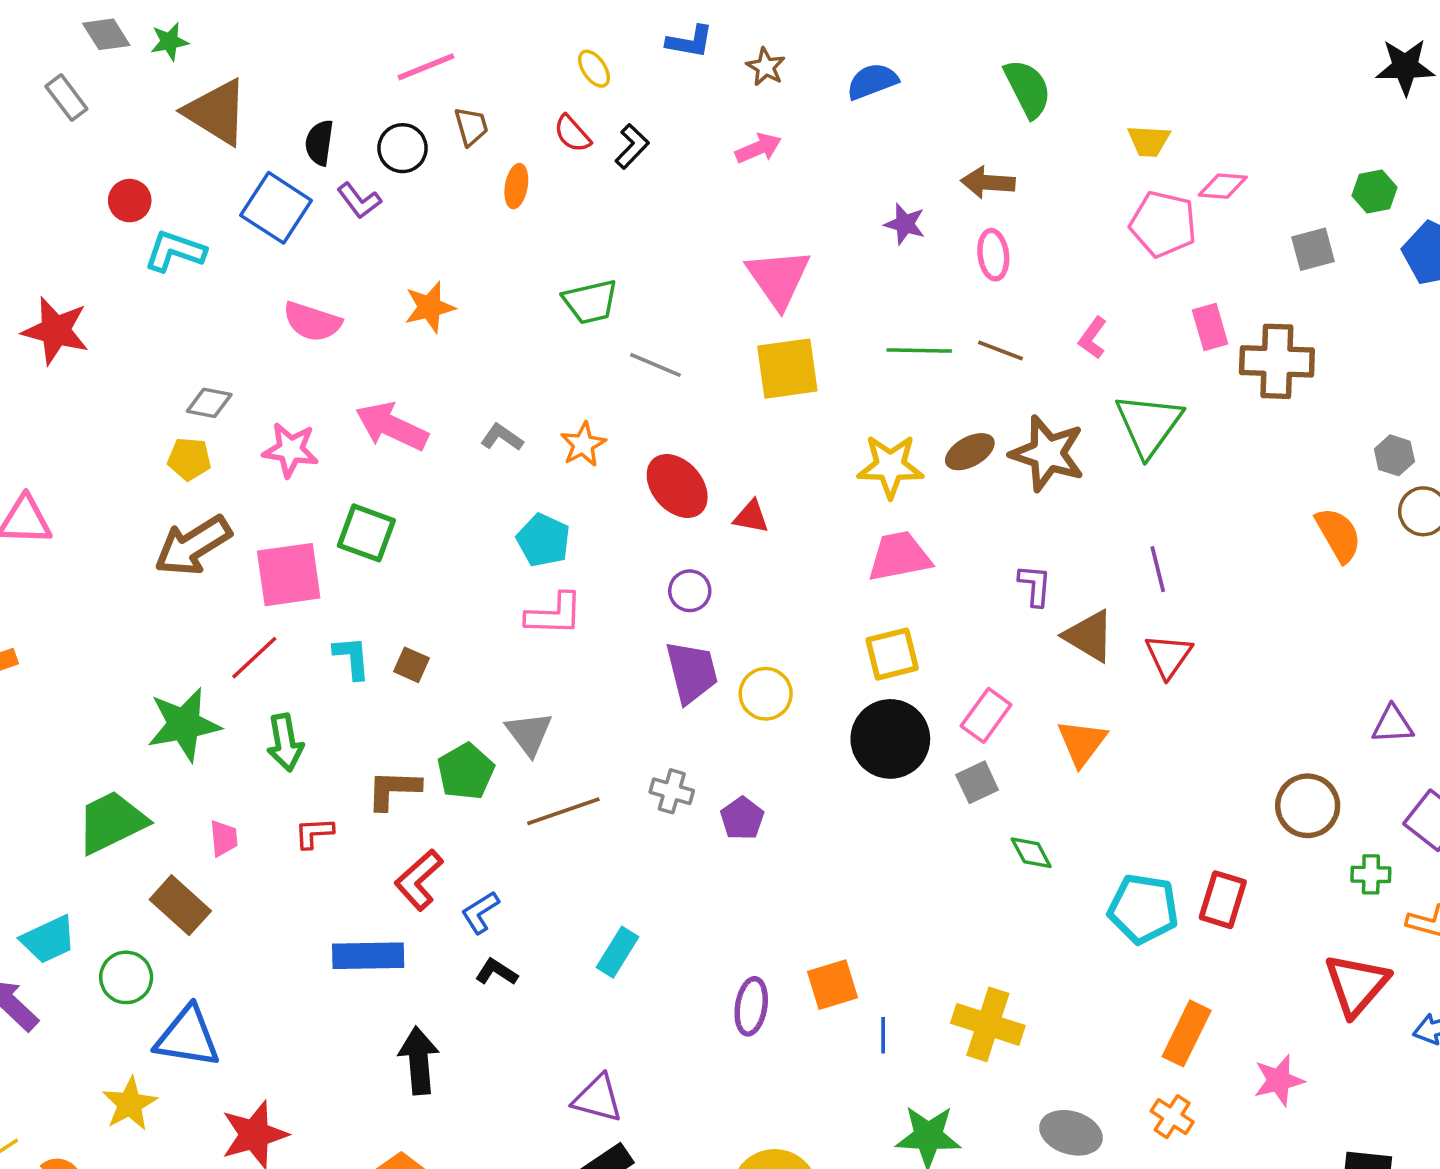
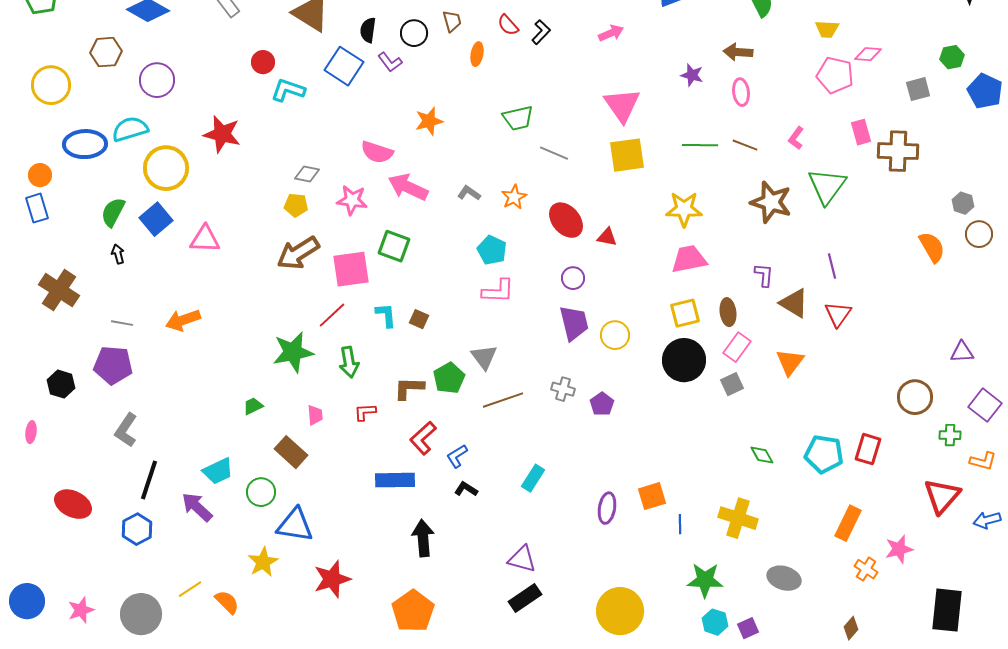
pink semicircle: (312, 322) -> (377, 152), moved
brown ellipse: (970, 452) -> (728, 312), moved, turned -68
green trapezoid: (112, 822) -> (253, 406), size x0.5
green diamond: (1031, 853) -> (762, 455), moved
orange cross: (1172, 1117) -> (866, 569), moved

